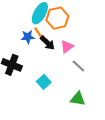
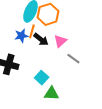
orange line: (39, 34) -> (32, 31), turned 56
green triangle: (78, 99) -> (52, 93), moved

